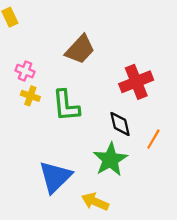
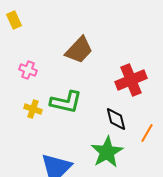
yellow cross: (30, 96) -> (33, 109), moved
green L-shape: (66, 106) -> (66, 102), turned -72

